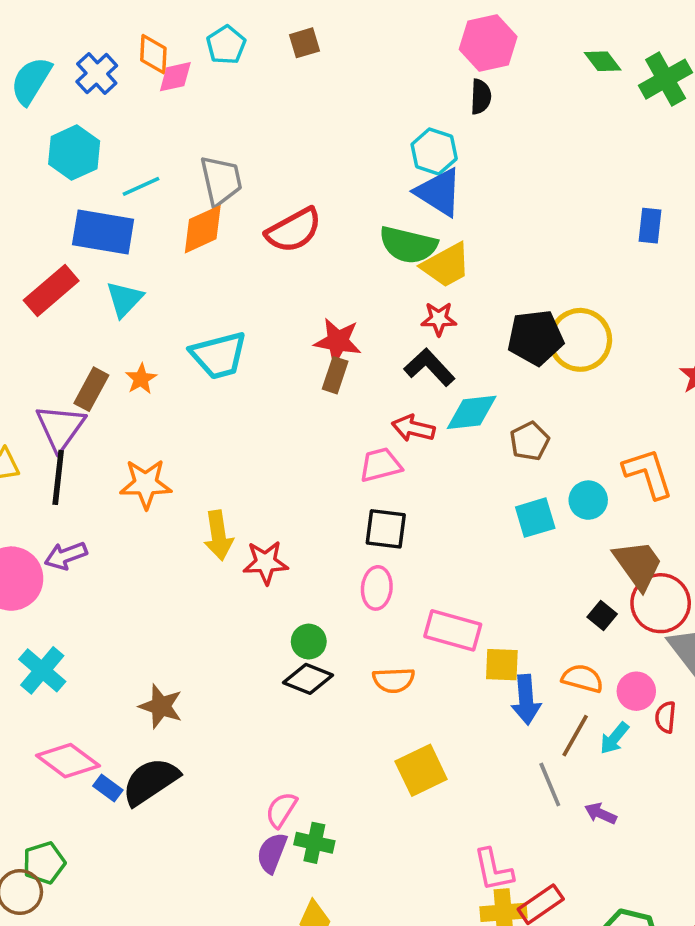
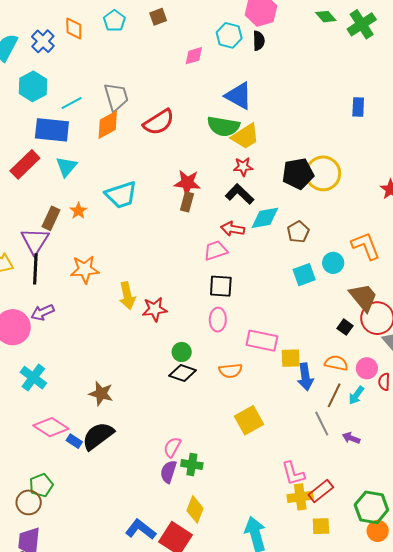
pink diamond: (175, 77) -> (194, 56), moved
cyan hexagon: (434, 151) -> (229, 35), moved

